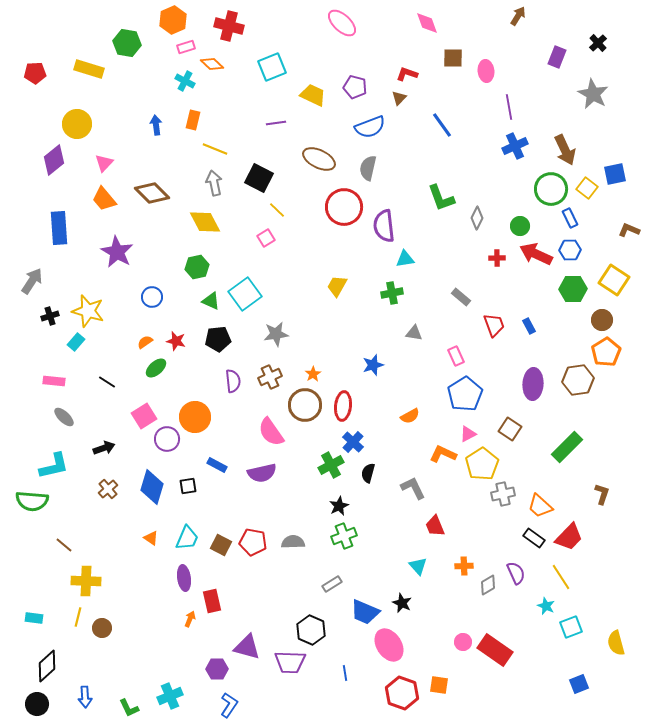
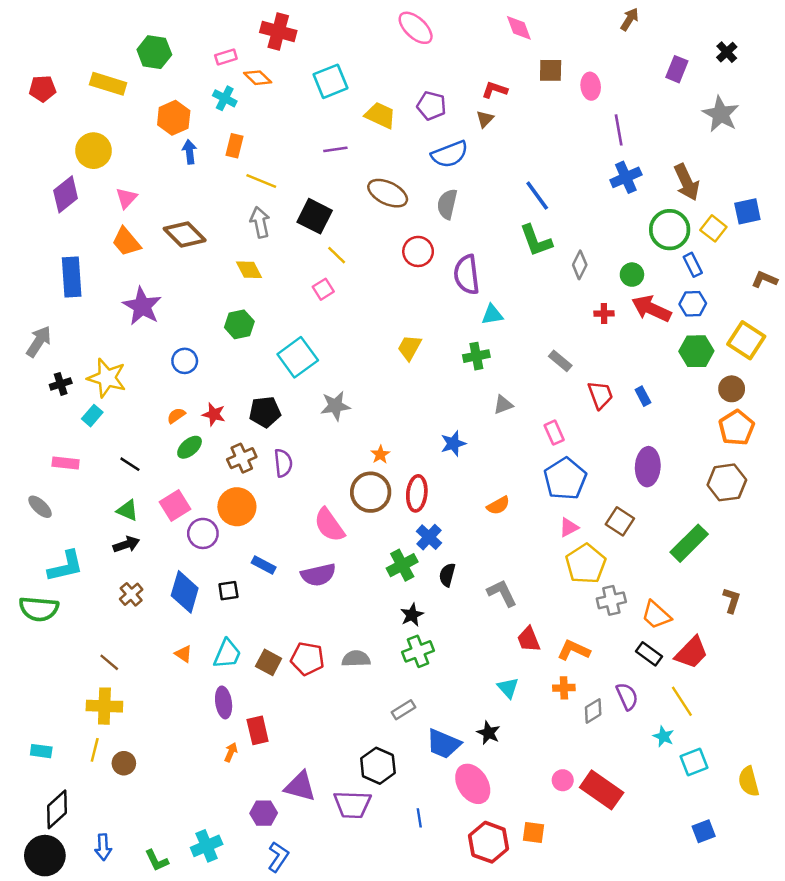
orange hexagon: (173, 20) -> (174, 118), moved
blue line: (442, 125) -> (537, 196), moved
red circle: (344, 207) -> (418, 251), size x0.7
yellow diamond: (205, 222) -> (249, 270), size x0.7
green triangle: (211, 301) -> (128, 510), moved
gray triangle: (414, 333) -> (503, 405), turned -30
brown cross: (270, 377) -> (242, 458), moved
brown hexagon: (578, 380) -> (727, 482), moved
gray ellipse: (64, 417) -> (40, 507), moved
orange L-shape: (443, 454) -> (574, 650), moved
brown line: (64, 545) -> (109, 662), moved
black circle: (37, 704) -> (45, 856), size x1.4

